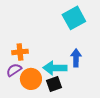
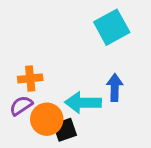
black square: (54, 84) -> (65, 130), moved

